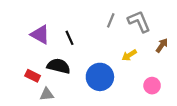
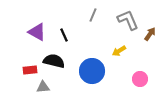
gray line: (111, 20) -> (93, 15), moved
brown arrow: (162, 45) -> (150, 34), moved
red rectangle: (33, 76) -> (30, 70), turned -32

